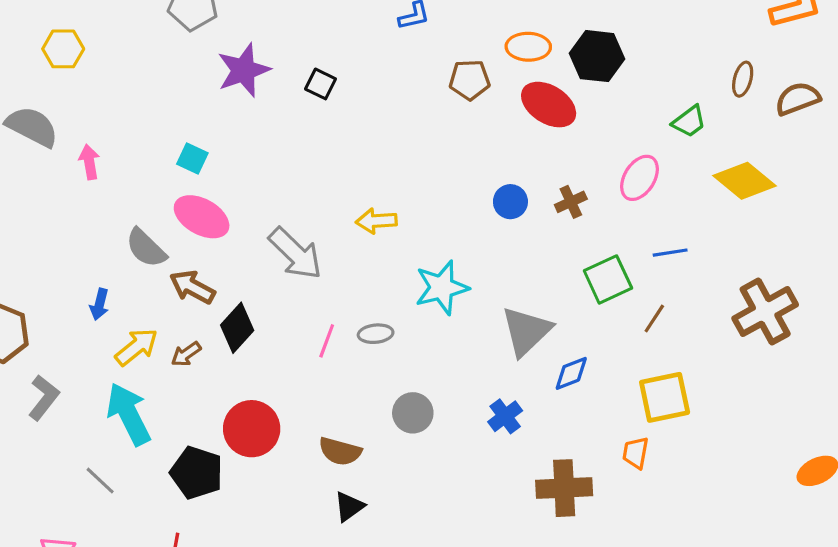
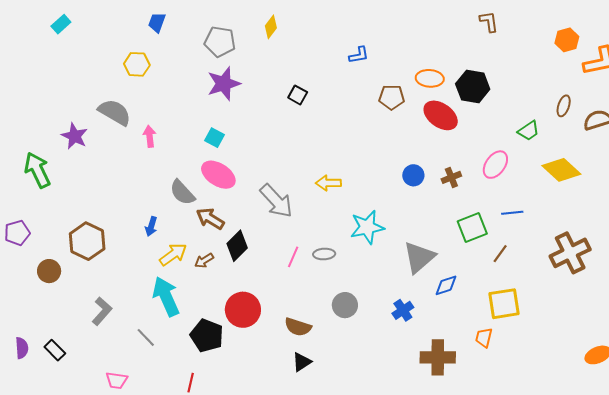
purple star: (244, 70) -> (224, 84), moved
gray L-shape: (44, 398) -> (102, 311), moved

